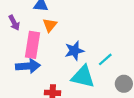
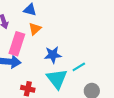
cyan triangle: (83, 77) -> (57, 79), turned 30

